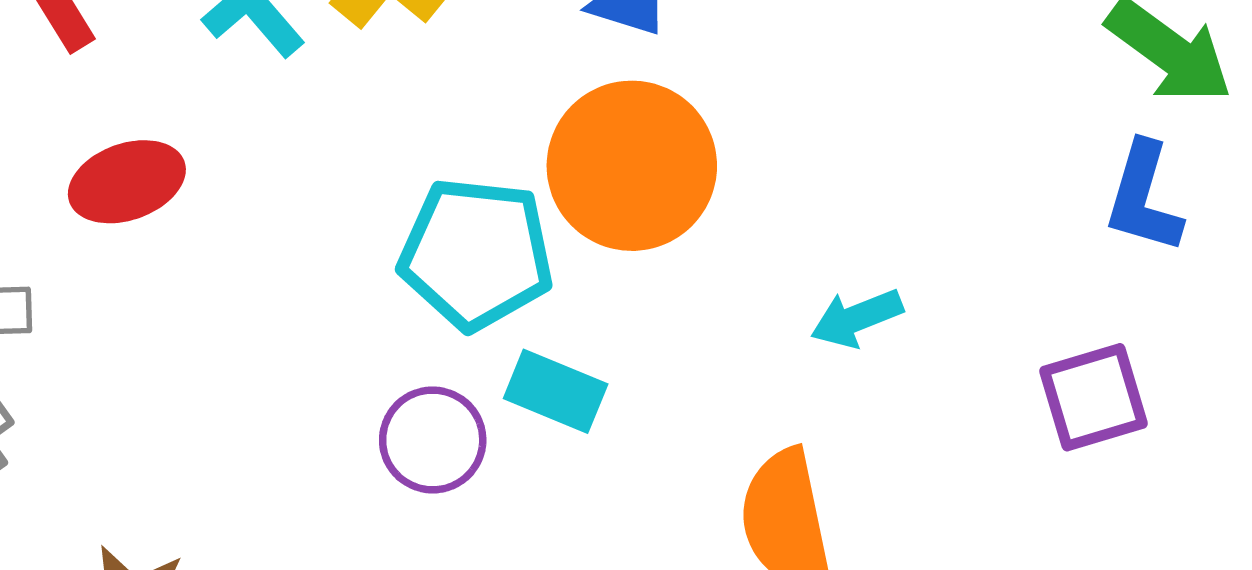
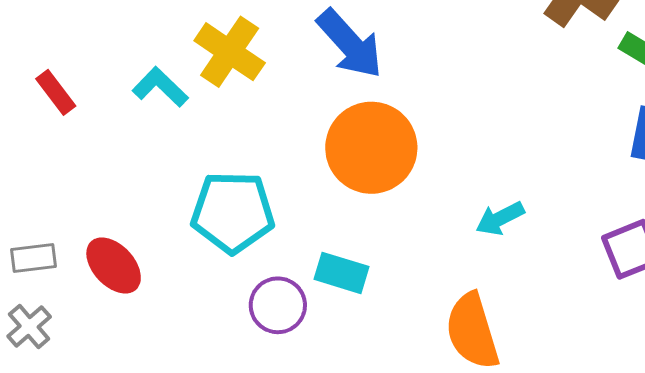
red ellipse: (127, 182) -> (114, 266), moved, turned 72
cyan pentagon: (476, 254) -> (233, 212), moved

